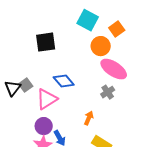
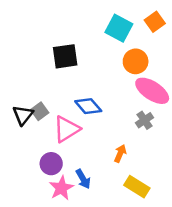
orange square: (117, 29) -> (155, 22), moved
purple circle: (44, 126) -> (51, 164), moved

